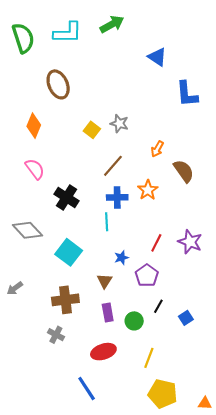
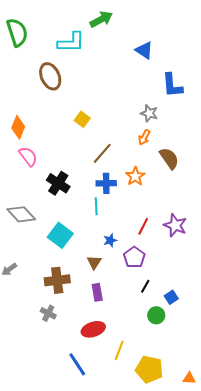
cyan L-shape: (68, 33) -> (71, 42), moved
gray star: (119, 124) -> (149, 113), moved
orange diamond: (34, 126) -> (18, 127), moved
green circle: (134, 321) -> (156, 315), moved
yellow line: (149, 358) -> (119, 350), moved

